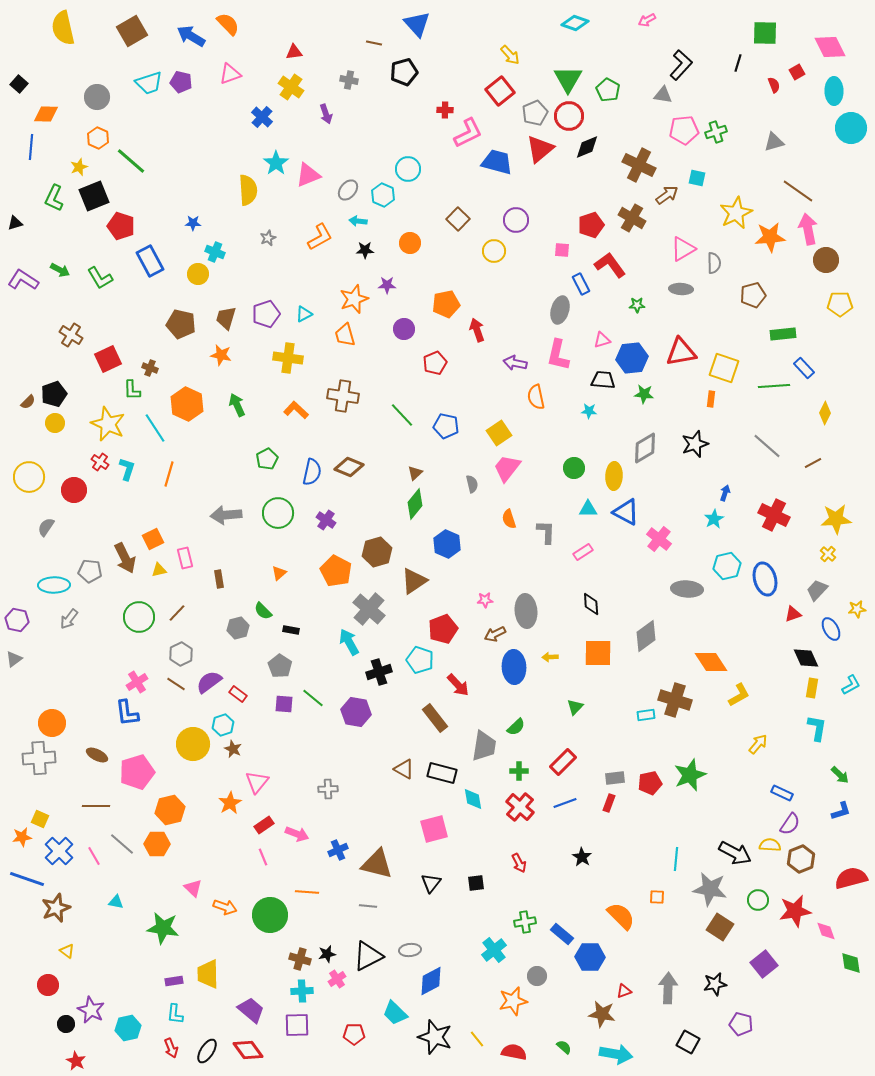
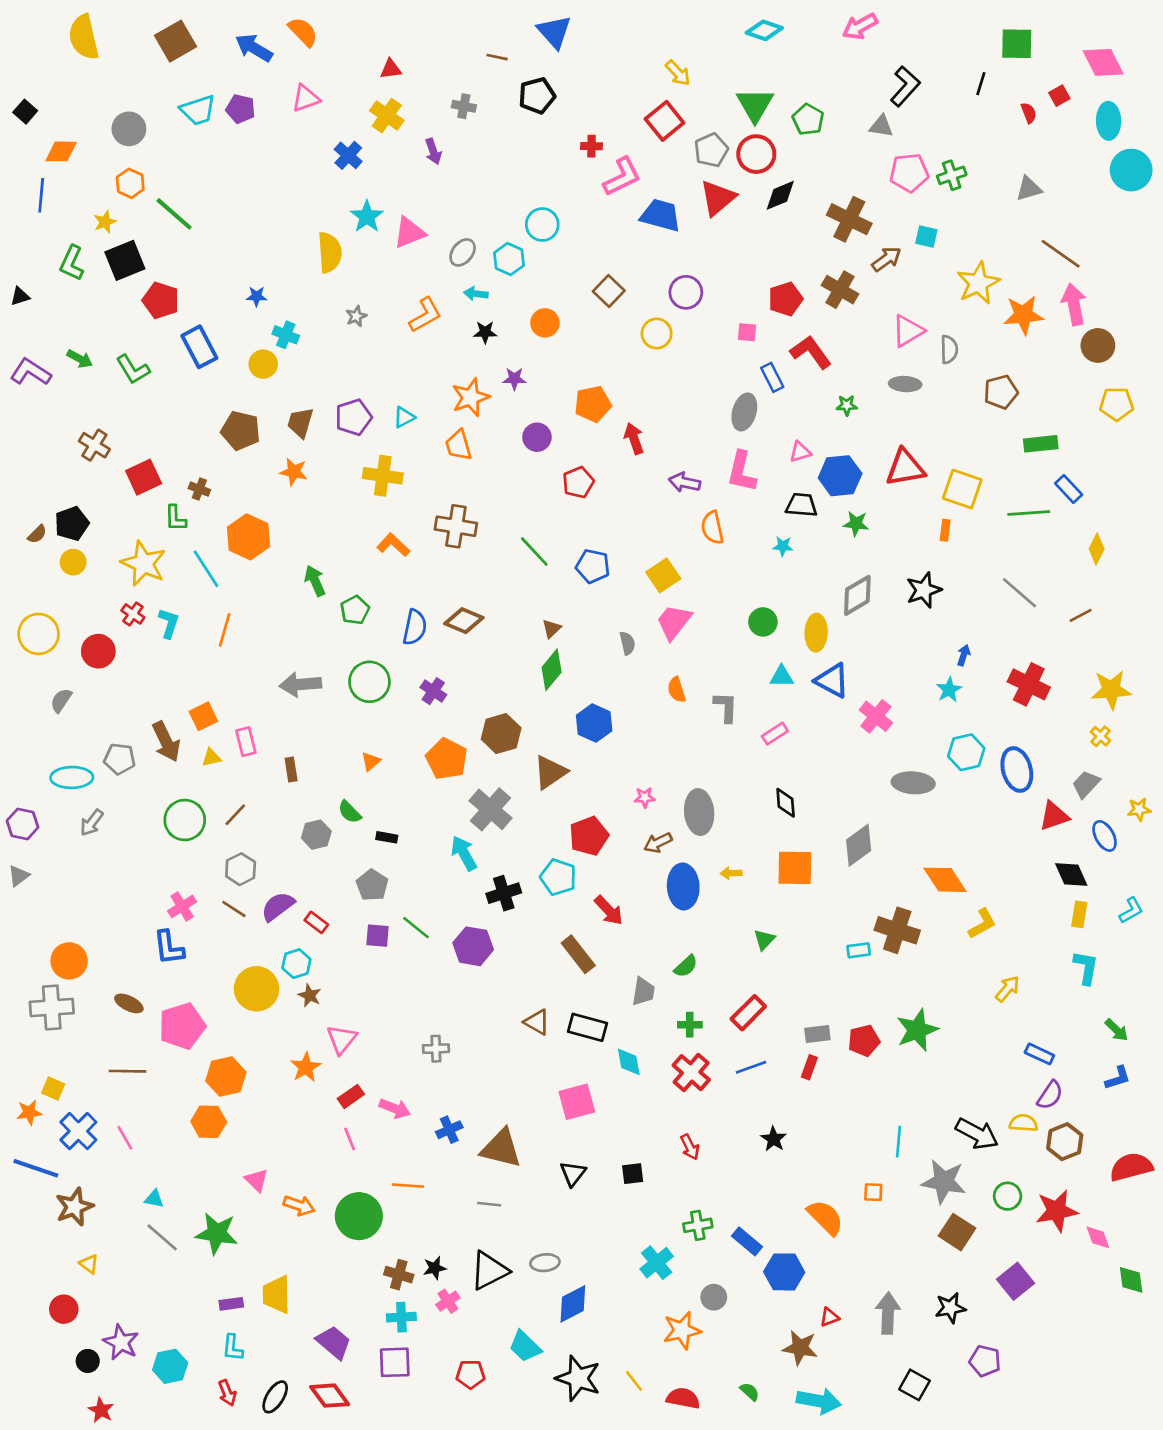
pink arrow: (647, 20) -> (860, 26), size x1.5
green arrow: (237, 405) -> (315, 581), moved
red triangle: (793, 614) -> (1054, 816), size x1.4
gray trapezoid: (484, 746) -> (643, 991), size x0.7
gray line: (122, 844) -> (162, 1237), moved

